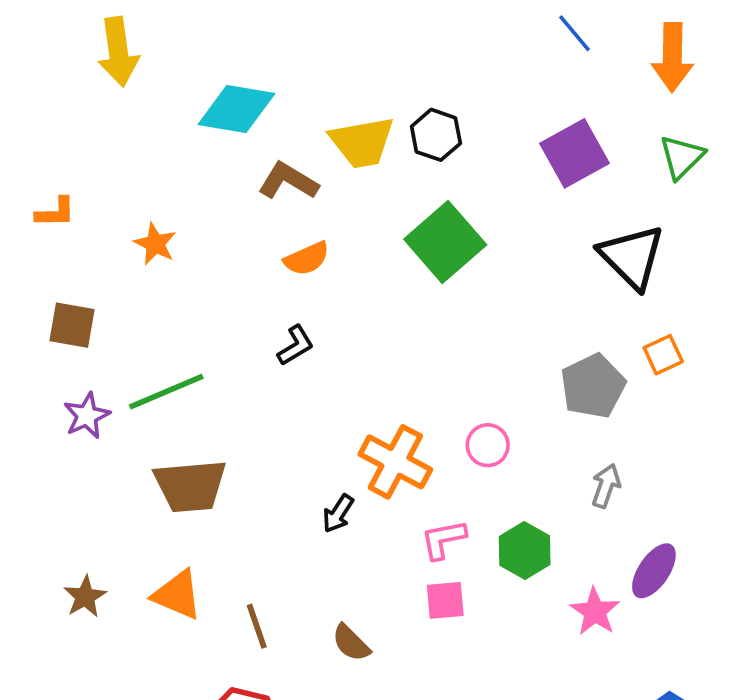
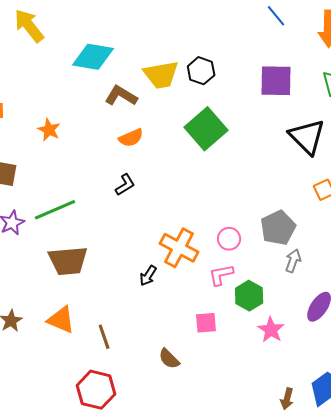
yellow arrow: (118, 52) -> (29, 26), turned 150
purple square: (575, 153) -> (276, 81), turned 30
gray pentagon: (593, 386) -> (278, 228), moved
pink L-shape: (443, 539) -> (221, 275), moved
pink star: (595, 611) -> (271, 330), moved
brown semicircle: (351, 643) -> (169, 359), moved

